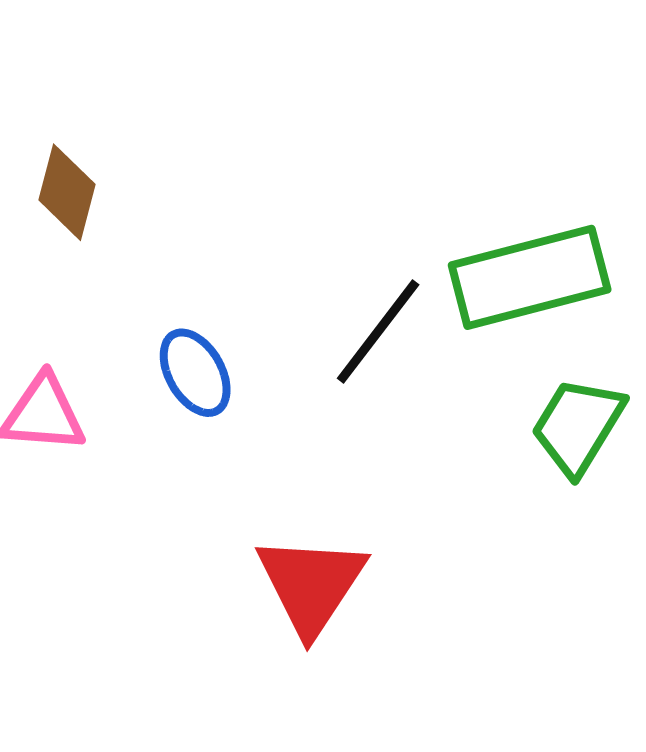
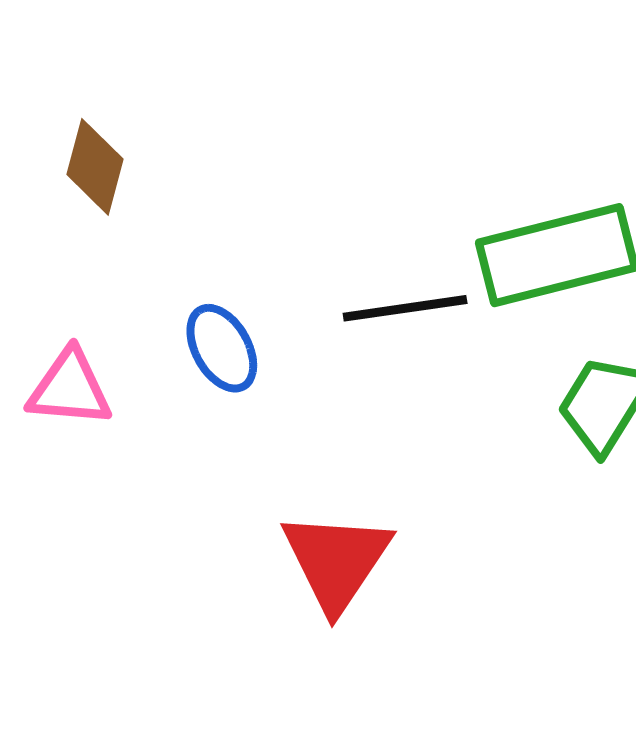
black line: (378, 332) -> (405, 308), turned 44

